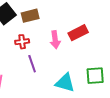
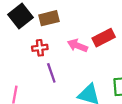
pink arrow: (55, 40) -> (77, 46), turned 120

